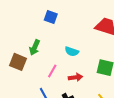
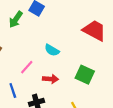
green arrow: (35, 47) -> (16, 19), moved

